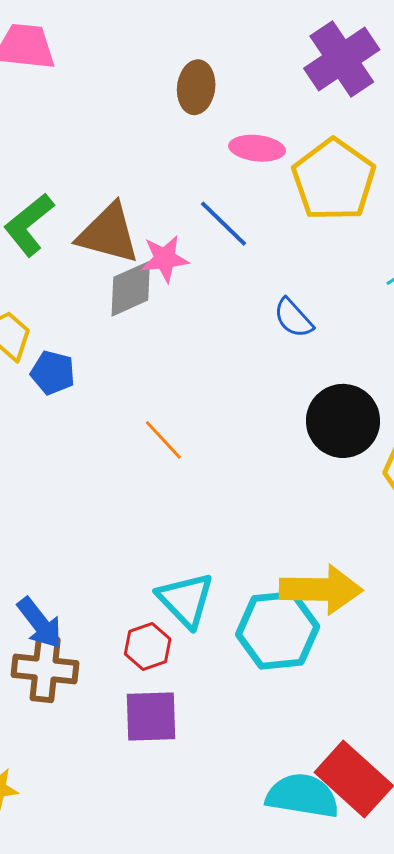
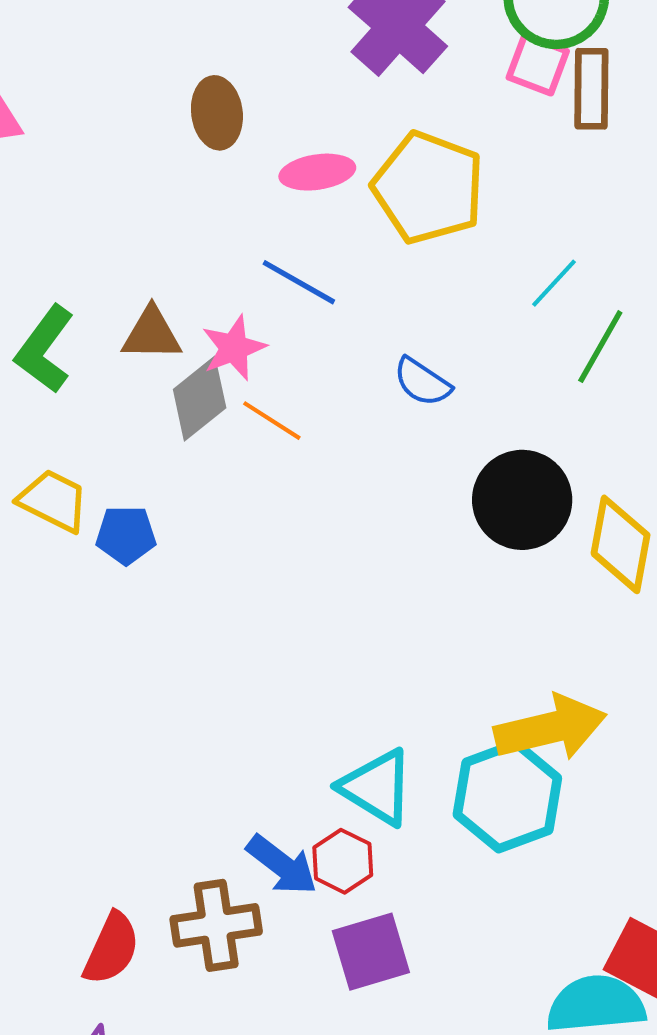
brown triangle: (108, 233) -> (152, 334), size x0.7
orange line: (163, 440) -> (272, 421), moved
blue arrow: (40, 623) -> (282, 865), moved

